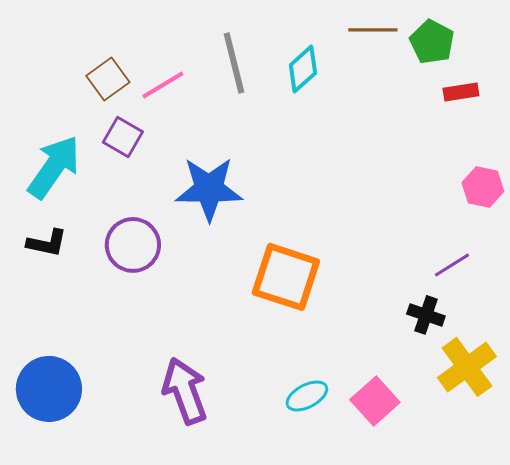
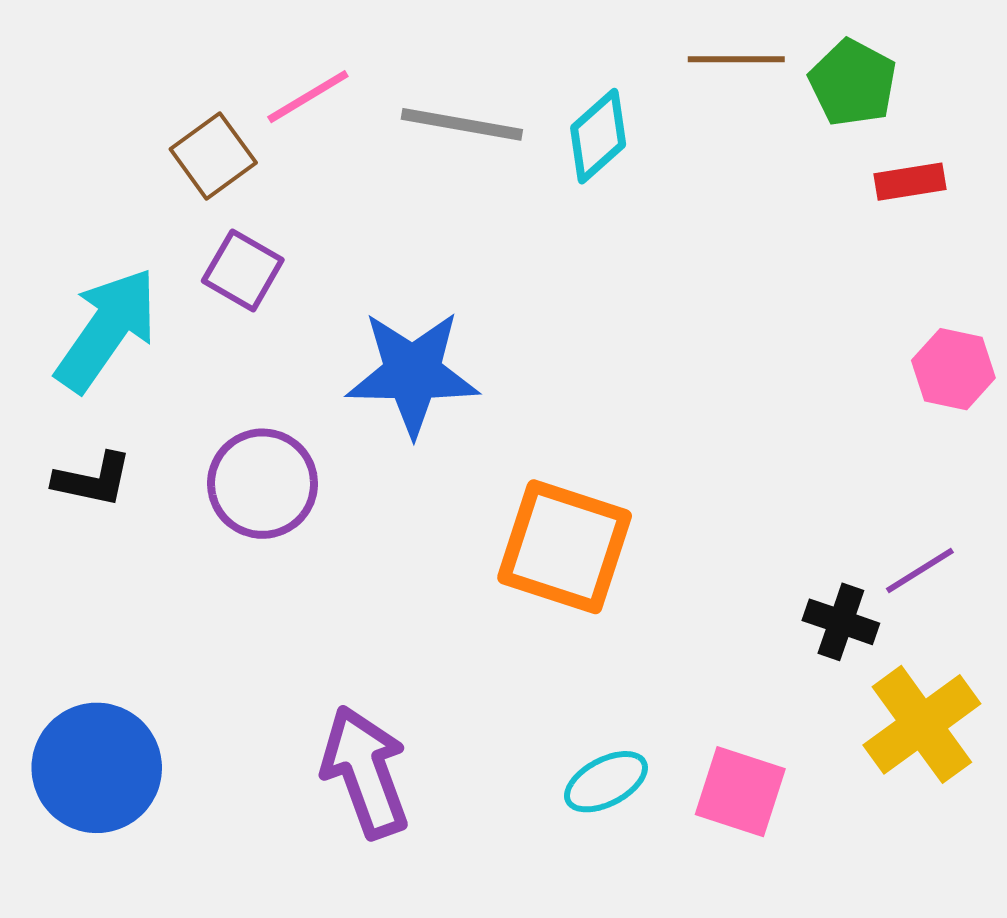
gray line: (234, 63) -> (462, 124), turned -66
pink line: (163, 85) -> (308, 97), moved
purple line: (452, 265) -> (920, 570), moved
pink square: (375, 401) -> (740, 792), turned -30

